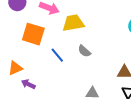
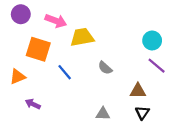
gray semicircle: (84, 51) -> (105, 68), moved
orange triangle: (15, 68) -> (18, 77), moved

